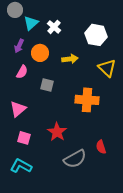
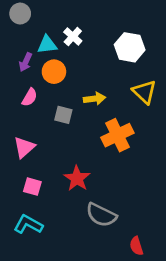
cyan triangle: (31, 23) -> (47, 45), moved, turned 35
yellow arrow: (70, 59) -> (94, 99), moved
orange cross: (87, 100) -> (117, 135), turned -30
red semicircle: (101, 147) -> (136, 246), moved
gray semicircle: (75, 159) -> (101, 215), turned 55

